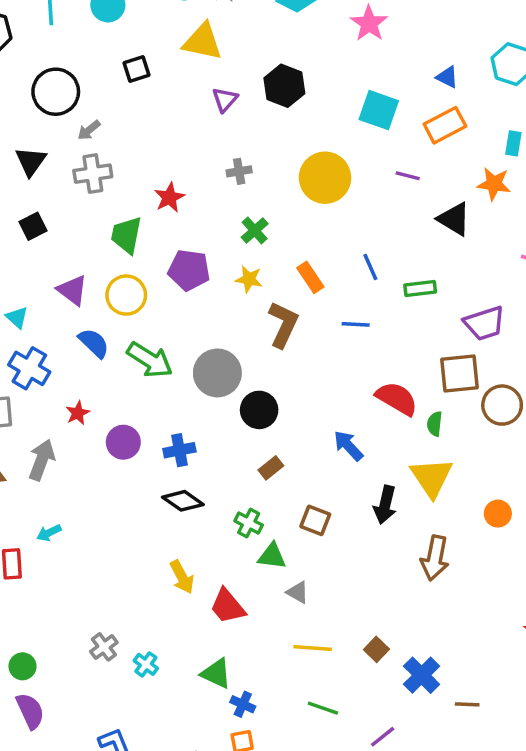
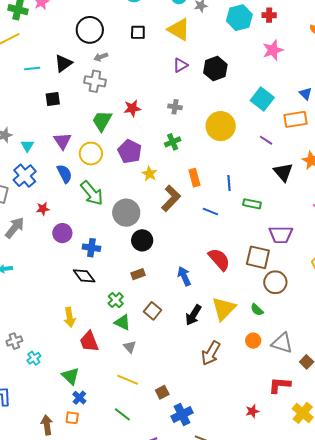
yellow star: (249, 279) -> (149, 174), moved
green semicircle: (435, 424) -> (257, 310), moved, turned -72

